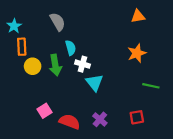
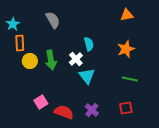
cyan semicircle: (71, 48) -> (89, 44), moved
white cross: (83, 64) -> (76, 59), turned 32
green line: (151, 86) -> (130, 79), moved

